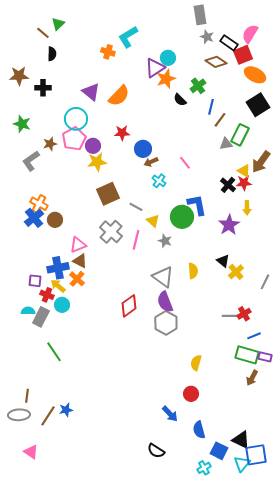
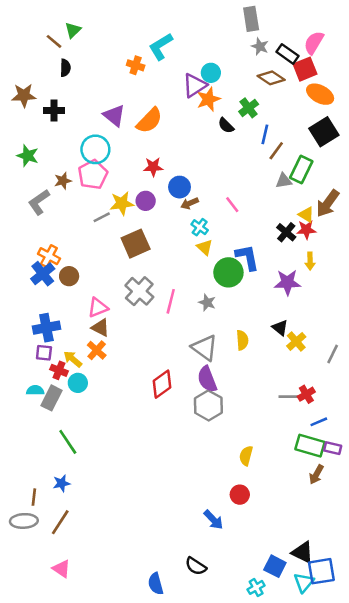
purple circle: (93, 146) -> (146, 201), moved
gray line: (136, 207) -> (102, 217), moved, turned -56
yellow triangle: (153, 221) -> (205, 247), moved
purple star: (229, 225) -> (287, 282), turned 30
blue cross: (58, 268) -> (46, 328), moved
blue star: (66, 410) -> (62, 483), moved
blue semicircle: (199, 430) -> (156, 584), moved
pink triangle: (31, 452) -> (62, 569), moved

